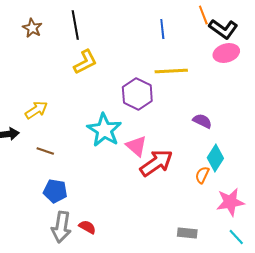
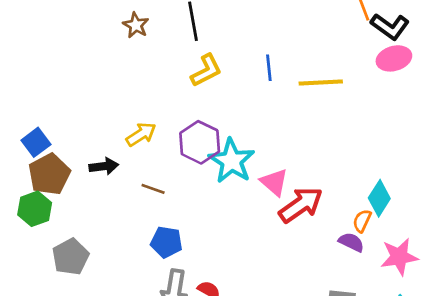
blue line: (162, 29) -> (269, 68), moved
purple hexagon: (137, 94) -> (200, 142), moved
purple semicircle: (202, 121) -> (351, 242), moved

